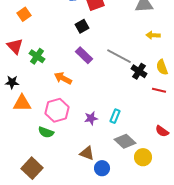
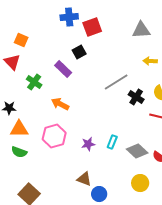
orange square: (24, 14) -> (21, 40), turned -32
red triangle: (15, 46) -> (12, 62), moved
purple rectangle: (84, 55) -> (63, 69), moved
gray line: (119, 56) -> (116, 82), turned -60
green semicircle: (46, 132) -> (19, 152), moved
gray diamond: (125, 141) -> (137, 151), moved

